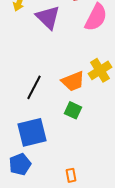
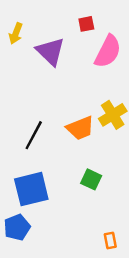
green square: (73, 110) -> (91, 179), moved
orange rectangle: (71, 175) -> (110, 240), moved

